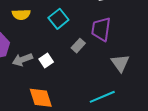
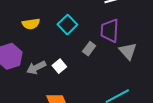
gray triangle: (120, 63) -> (128, 51), moved

